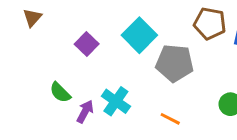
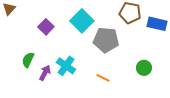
green semicircle: (60, 92) -> (28, 60), turned 70

